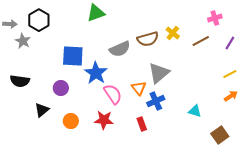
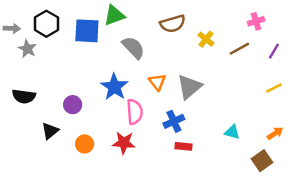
brown semicircle: (148, 39) -> (173, 24), moved
gray semicircle: (120, 49) -> (133, 48), moved, turned -110
blue square: (73, 56) -> (87, 31), moved
orange triangle: (139, 88) -> (157, 82), moved
pink semicircle: (113, 94) -> (135, 112), turned 30
orange arrow: (231, 96) -> (275, 133), moved
blue cross: (156, 101) -> (174, 121), moved
red rectangle: (142, 124) -> (183, 146), moved, turned -64

